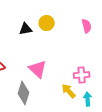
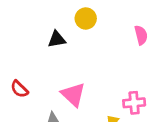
yellow circle: (47, 23) -> (86, 19), moved

